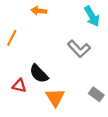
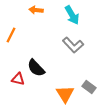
cyan arrow: (92, 16) -> (72, 15), moved
orange triangle: (55, 98) -> (65, 94), moved

